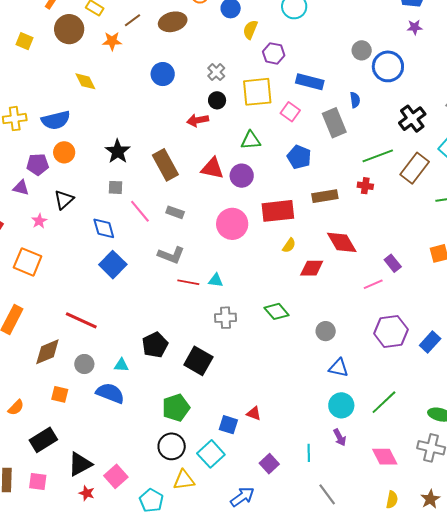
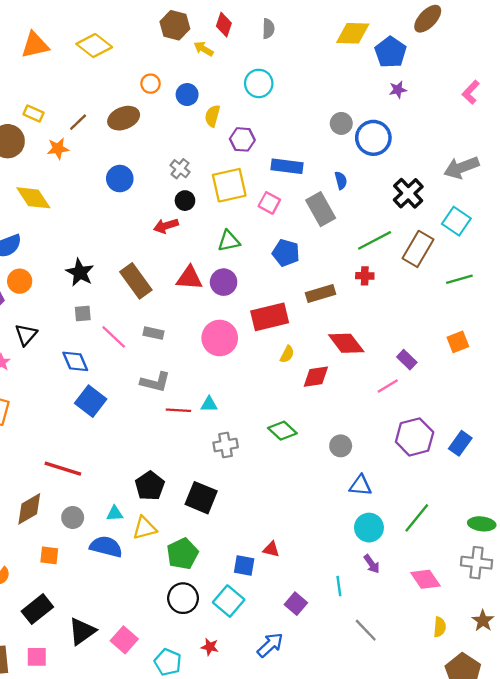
yellow diamond: (85, 81) -> (33, 198), size x1.4
yellow triangle: (184, 480) -> (145, 528), moved
red star: (87, 493) -> (210, 647), moved

